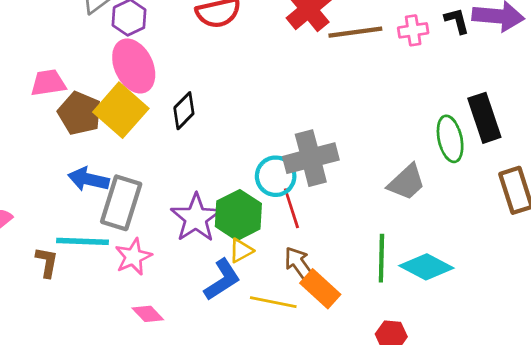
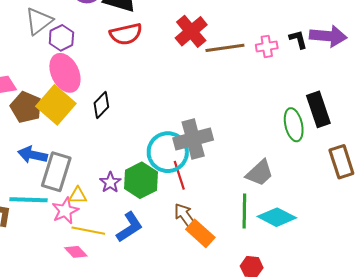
cyan circle: (276, 176) -> (168, 152), size x1.4
gray trapezoid: (406, 182) -> (260, 173), moved
purple star: (196, 218) -> (110, 182), size x0.6
yellow triangle: (241, 251) -> (78, 195), moved, turned 30
yellow line: (273, 302) -> (88, 231), moved

